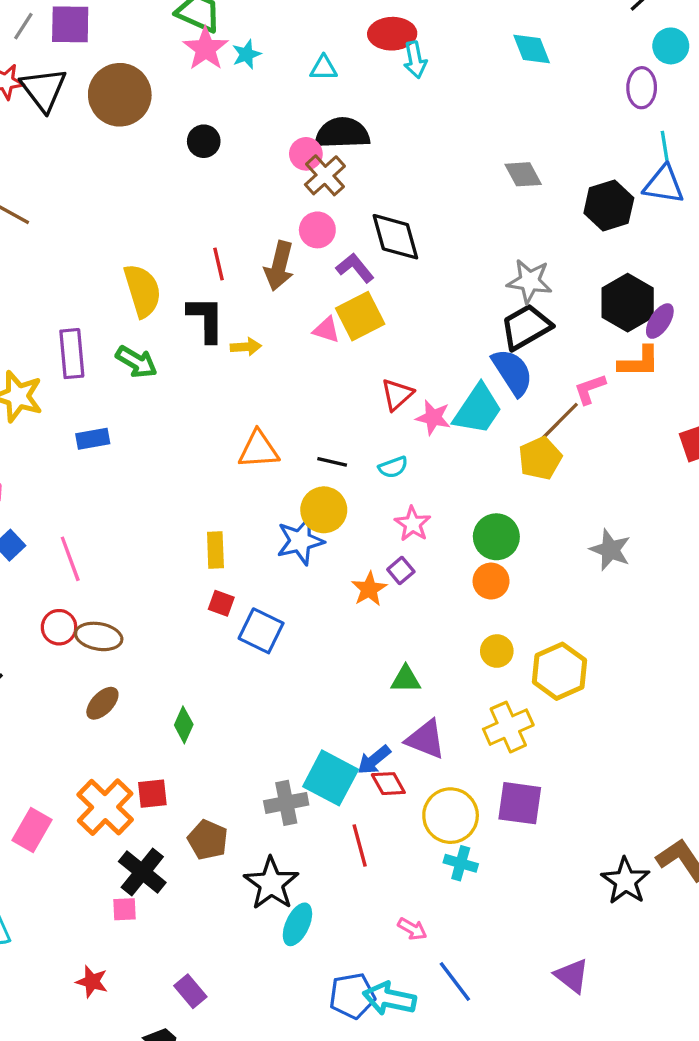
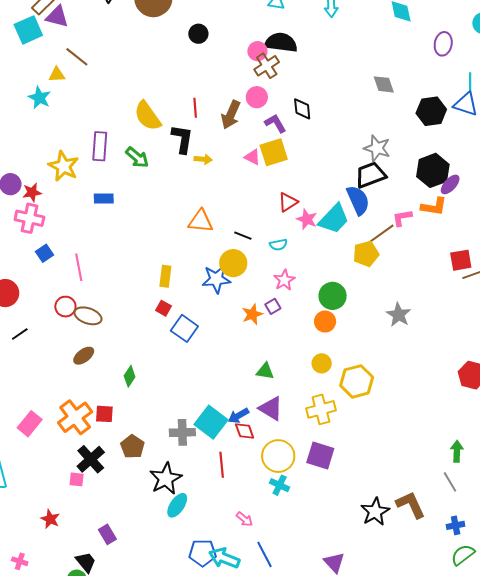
purple ellipse: (642, 88) -> (443, 44), moved
black diamond: (395, 237) -> (302, 109), size x0.7
yellow semicircle: (142, 291) -> (148, 116), turned 152

